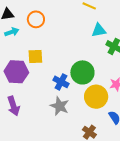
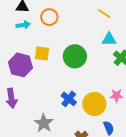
green circle: (82, 72) -> (75, 56), moved
blue cross: (61, 82) -> (69, 99), moved
gray star: (60, 106) -> (44, 123), moved

